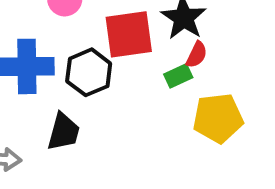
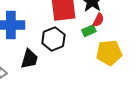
black hexagon: (89, 72) -> (53, 39), moved

